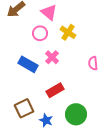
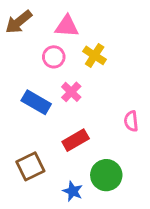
pink triangle: (49, 12) -> (67, 26), turned -36
pink semicircle: (93, 63) -> (131, 121), moved
blue star: (46, 120) -> (73, 191), moved

